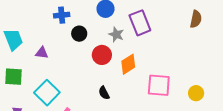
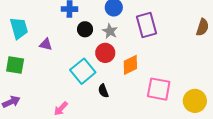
gray star: (116, 35) -> (110, 31), moved
cyan square: (47, 93) -> (83, 71), moved
yellow circle: (196, 93) -> (195, 101), size x1.5

